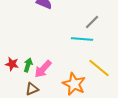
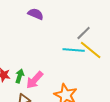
yellow line: (99, 68) -> (91, 50), moved

